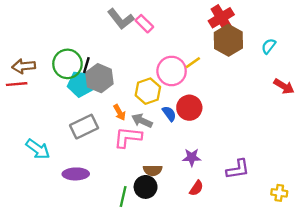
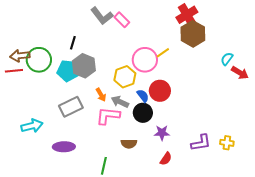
cyan semicircle: (269, 46) -> (227, 59), moved
green circle: (67, 64) -> (39, 60), moved
black line: (86, 65) -> (73, 43), moved
cyan arrow: (38, 149) -> (32, 126), turned -50
black circle: (146, 187) -> (143, 113), moved
yellow cross: (279, 193) -> (227, 143), moved

